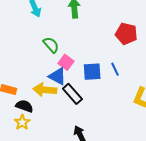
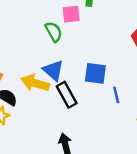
pink square: (66, 62) -> (71, 14), moved, turned 35
blue line: (115, 69) -> (116, 95), moved

